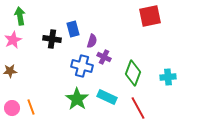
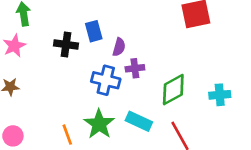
purple cross: (104, 57) -> (135, 68), turned -32
green diamond: (133, 73) -> (173, 90), turned 40
orange line: (31, 107) -> (67, 135), moved

